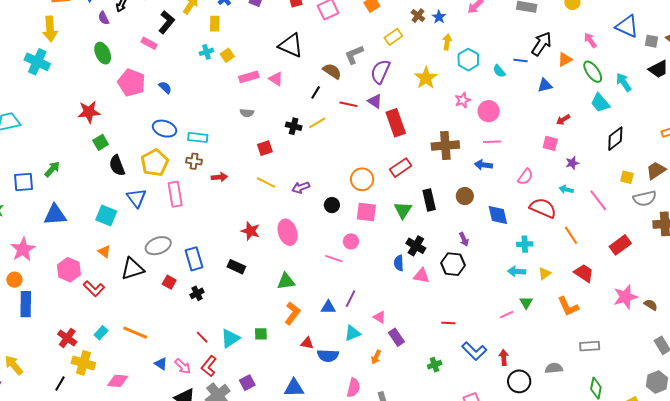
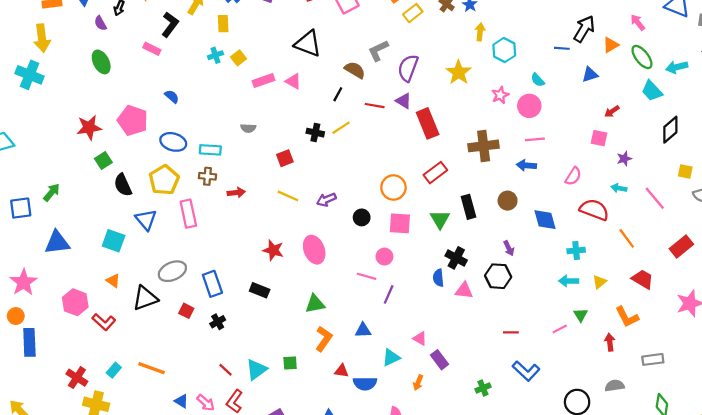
yellow rectangle: (393, 37) -> (413, 13), moved
cyan semicircle: (499, 71) -> (538, 80), moved
cyan arrow: (624, 82) -> (677, 67), turned -66
pink pentagon: (132, 83) -> (133, 120), moved
gray semicircle: (247, 113) -> (248, 128), moved
purple line: (350, 299) -> (389, 294), moved
red line: (448, 323) -> (511, 332), moved
red arrow: (504, 357) -> (610, 342), moved

